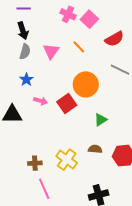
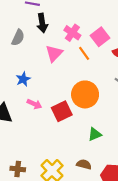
pink cross: (68, 14) -> (72, 33), moved
pink square: (89, 19) -> (100, 37), moved
black arrow: (23, 31) -> (42, 23), moved
gray semicircle: (25, 52) -> (18, 38), moved

